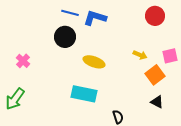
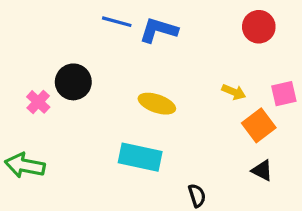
black circle: (65, 37) -> (73, 82), moved
green arrow: (15, 99) -> (25, 165), turned 65

